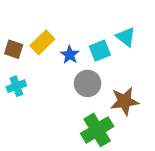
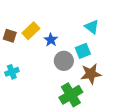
cyan square: (100, 51) -> (83, 51), moved
cyan cross: (16, 86) -> (12, 72), moved

